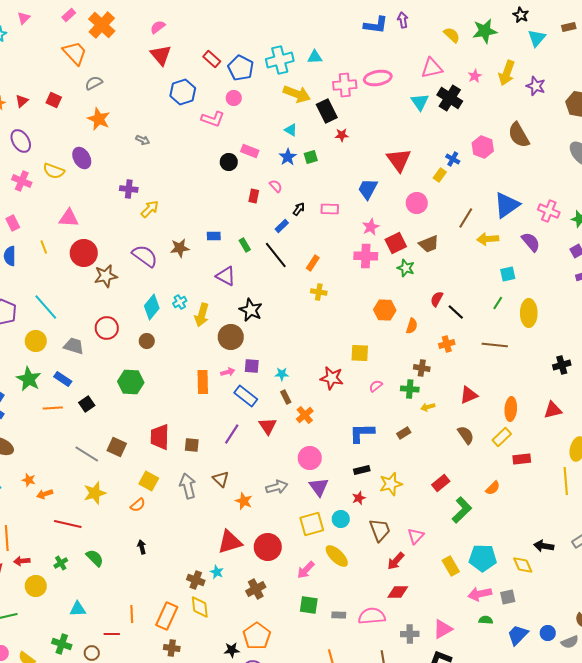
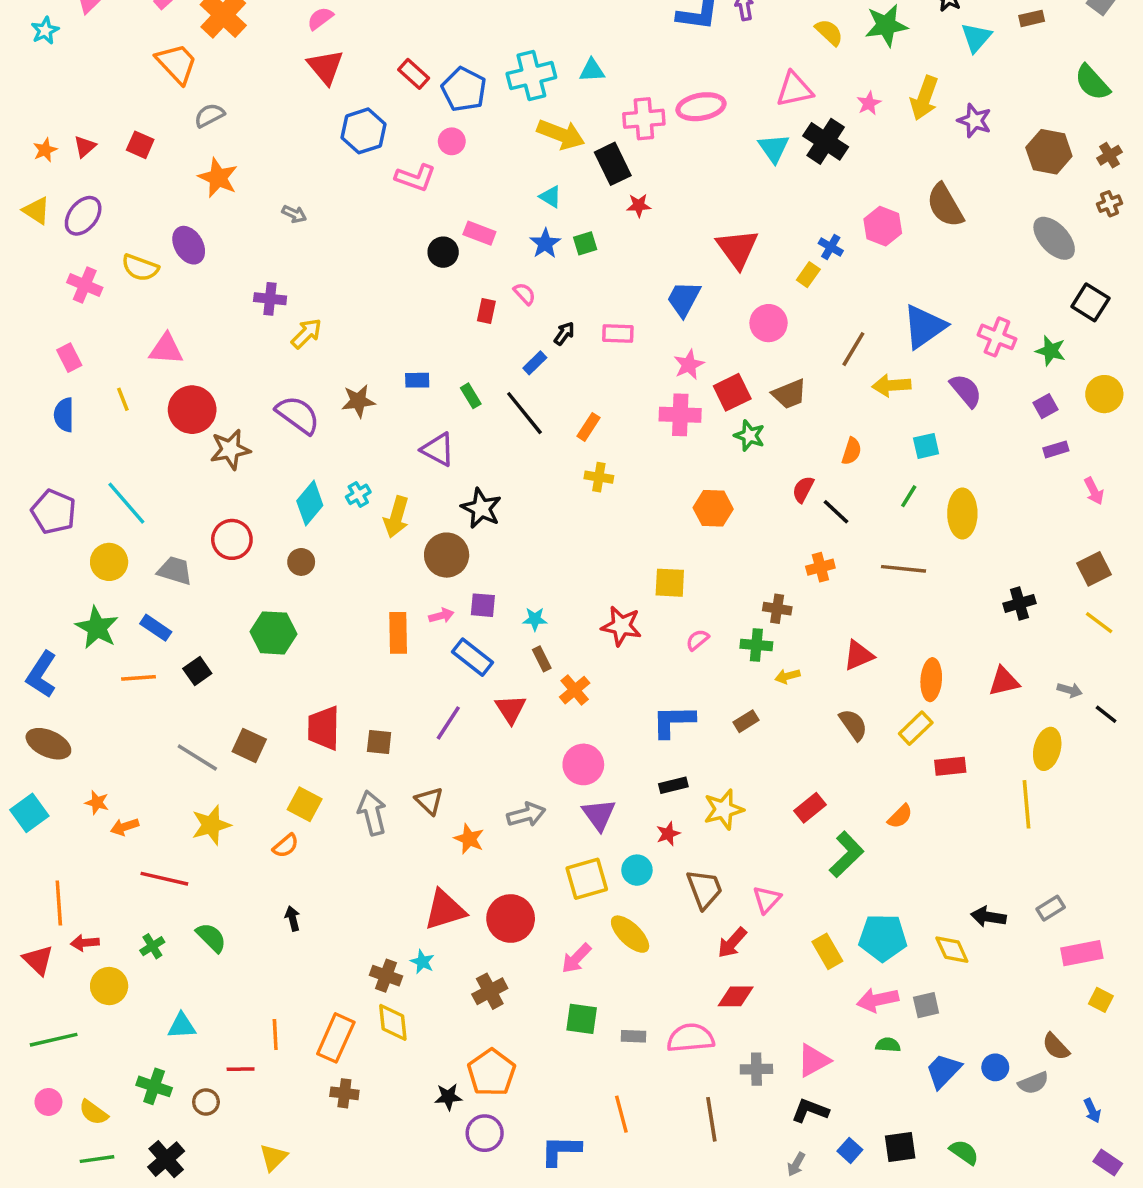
purple ellipse: (21, 141) -> (83, 216), turned 70
orange semicircle: (412, 326) -> (852, 451), moved

